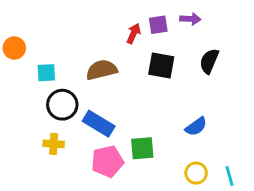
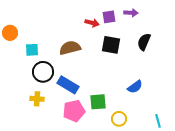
red arrow: (134, 33) -> (92, 23), turned 80
yellow circle: (196, 173) -> (119, 119), moved

